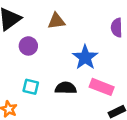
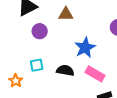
cyan square: (31, 87) -> (37, 65), turned -32

